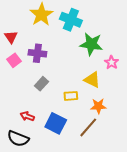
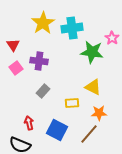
cyan cross: (71, 20) -> (72, 28), turned -30
pink star: (112, 62) -> (112, 38), moved
red arrow: (27, 116) -> (29, 123), turned 56

